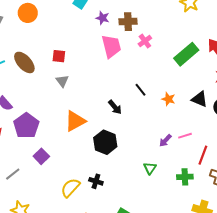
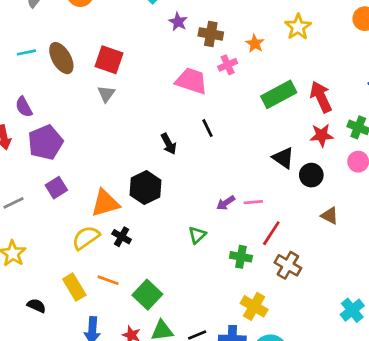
pink trapezoid: (111, 46) -> (191, 81), moved, turned -70
red square: (59, 56) -> (109, 60), size x1.5
orange star: (168, 99) -> (255, 44), moved
orange triangle: (75, 121) -> (105, 203), moved

